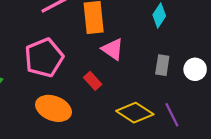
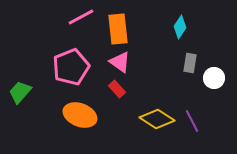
pink triangle: (113, 49) -> (120, 62), moved
gray rectangle: (162, 65) -> (190, 63), moved

